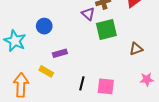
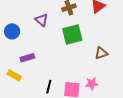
purple triangle: (88, 14) -> (42, 20), moved
pink star: (147, 79) -> (92, 84), moved

